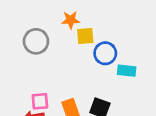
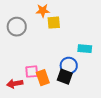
blue circle: (105, 53) -> (69, 66), moved
pink square: (40, 101) -> (32, 72), moved

